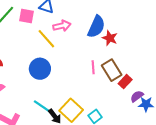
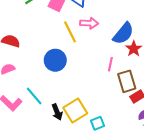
pink line: (93, 67) -> (110, 64), moved
cyan line: (42, 107) -> (34, 96), moved

